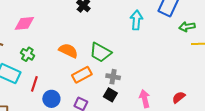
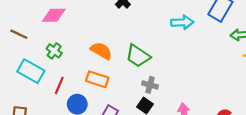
cyan arrow: (136, 20) -> (182, 22), turned 78
orange rectangle: (82, 75) -> (97, 79), moved, turned 42

